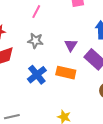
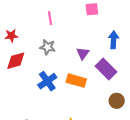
pink line: (36, 12) -> (50, 18), turned -40

